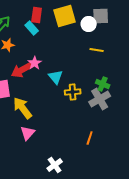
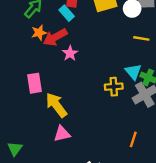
red arrow: (22, 70) -> (55, 37), moved
cyan triangle: (56, 77) -> (133, 72), moved
pink triangle: (28, 133) -> (62, 134), turned 35

